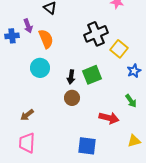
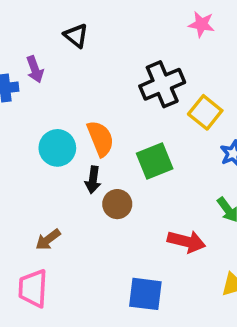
orange semicircle: (46, 39) -> (100, 139), moved
black arrow: (71, 77) -> (93, 180), moved
brown arrow: (27, 115) -> (48, 240), moved

